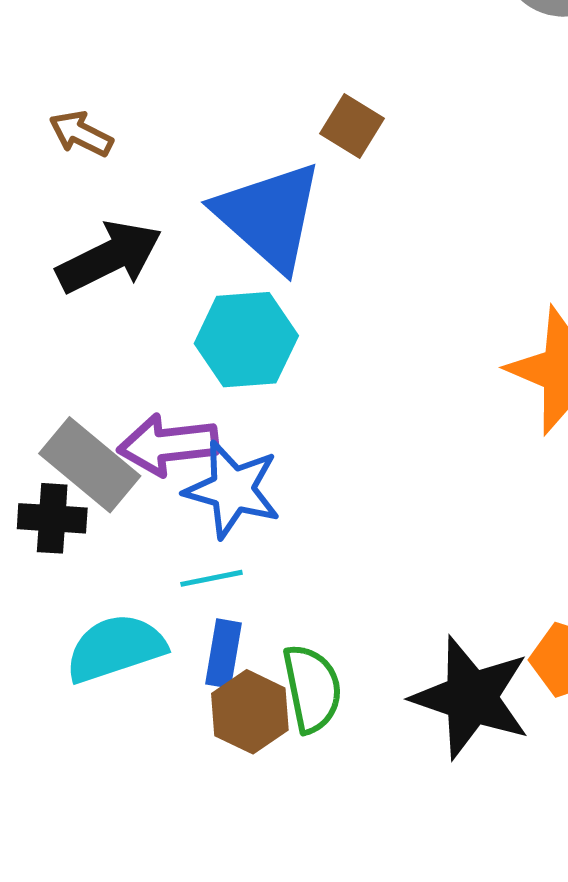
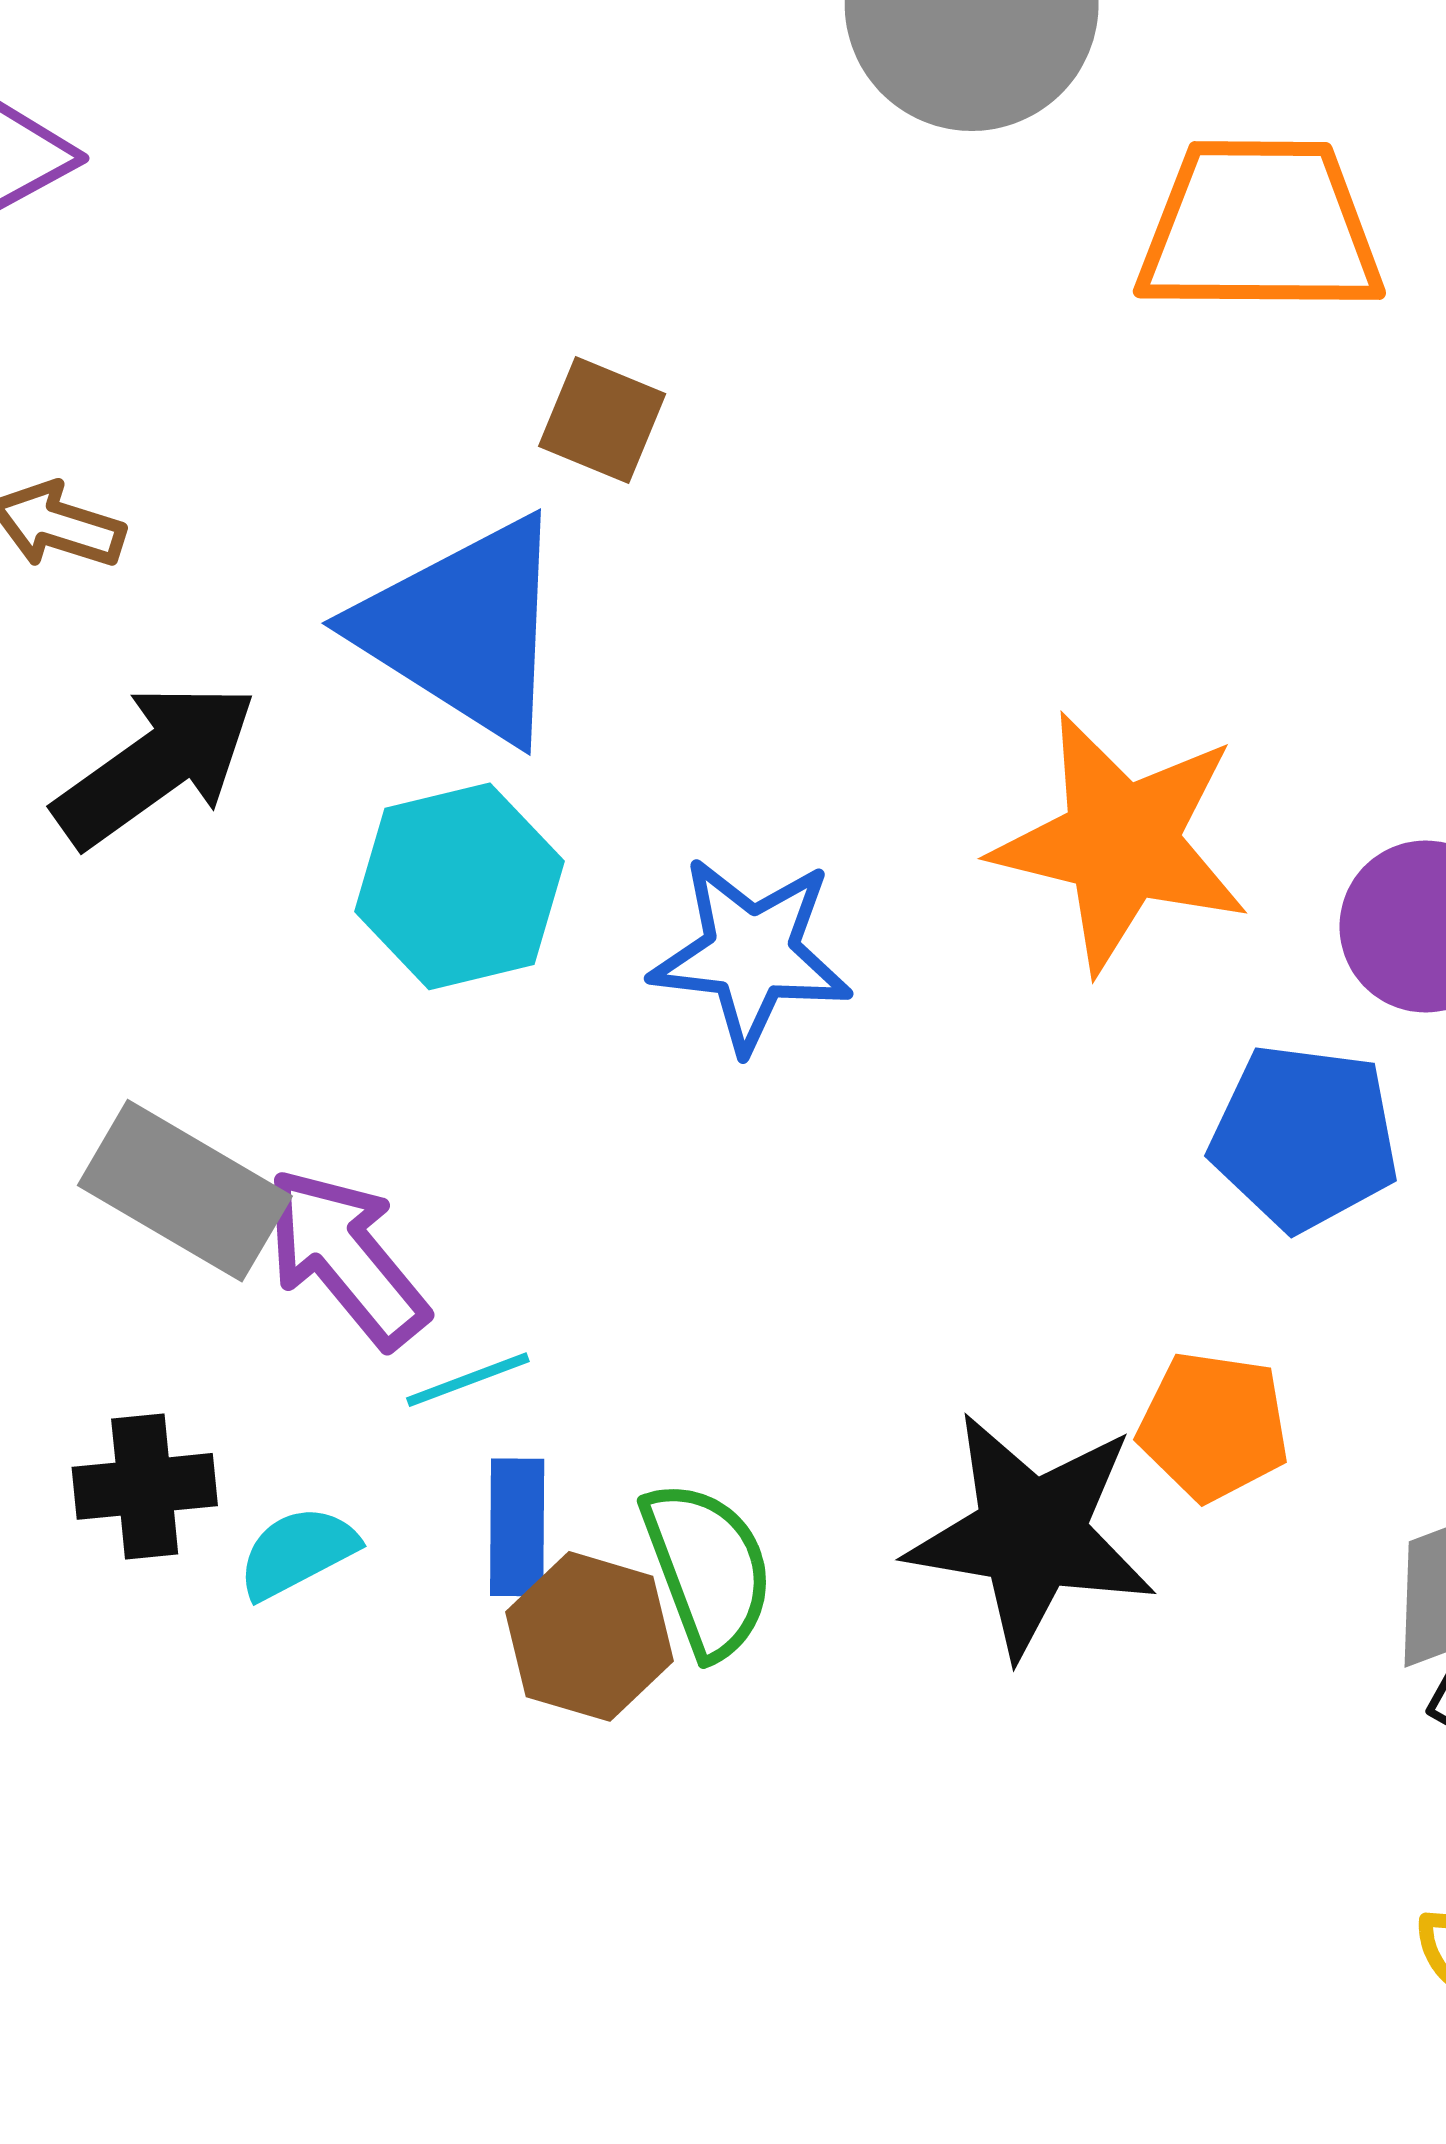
purple arrow: (168, 445) -> (346, 1257), moved, turned 66
blue star: (233, 490) -> (751, 954), moved
black cross: (52, 518) -> (145, 1486), moved
cyan semicircle: (116, 648) -> (297, 1552), size x0.6

